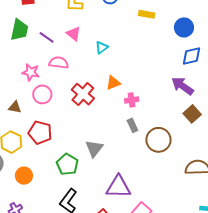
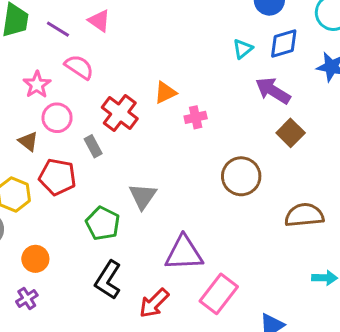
cyan triangle: (102, 47) -> (243, 49), moved
pink semicircle: (59, 63) -> (79, 67), turned 30
pink star: (31, 72) -> (37, 85), turned 30
brown triangle: (15, 107) -> (28, 141), moved, turned 32
gray rectangle: (132, 125) -> (93, 146), moved
orange circle: (24, 176) -> (35, 259), moved

